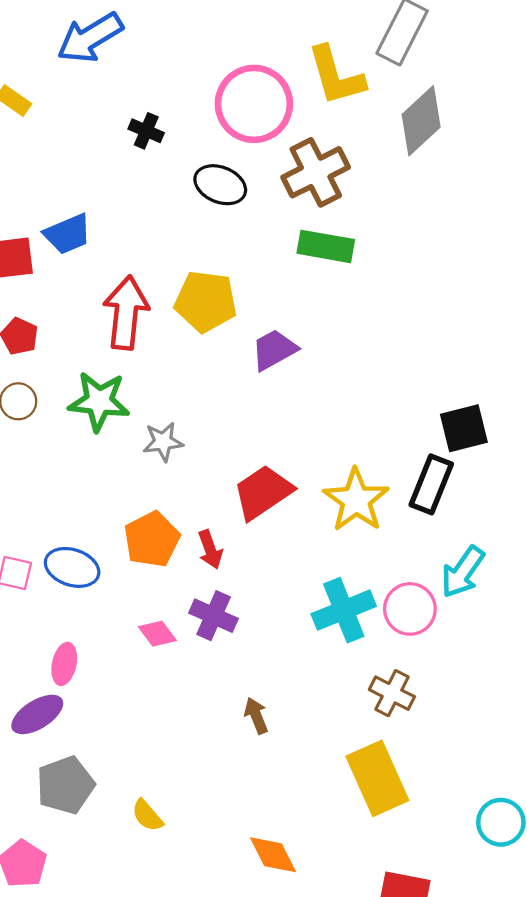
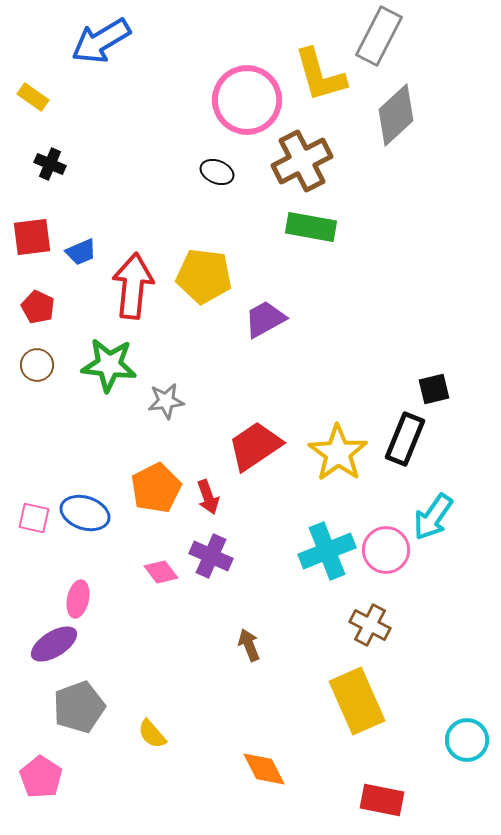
black cross: (146, 131) -> (50, 164), moved
black ellipse: (220, 185) -> (217, 172), size x0.7
blue trapezoid: (68, 234) -> (81, 252), moved, size x0.7
black square: (464, 428) -> (434, 389), size x0.7

